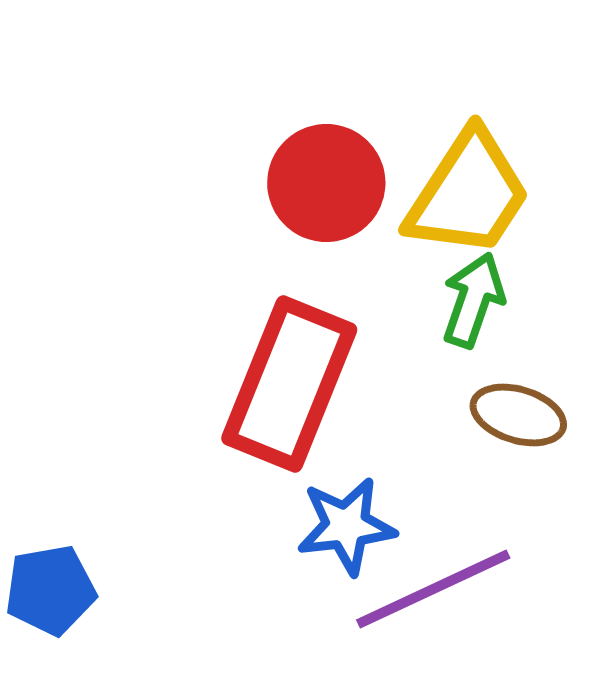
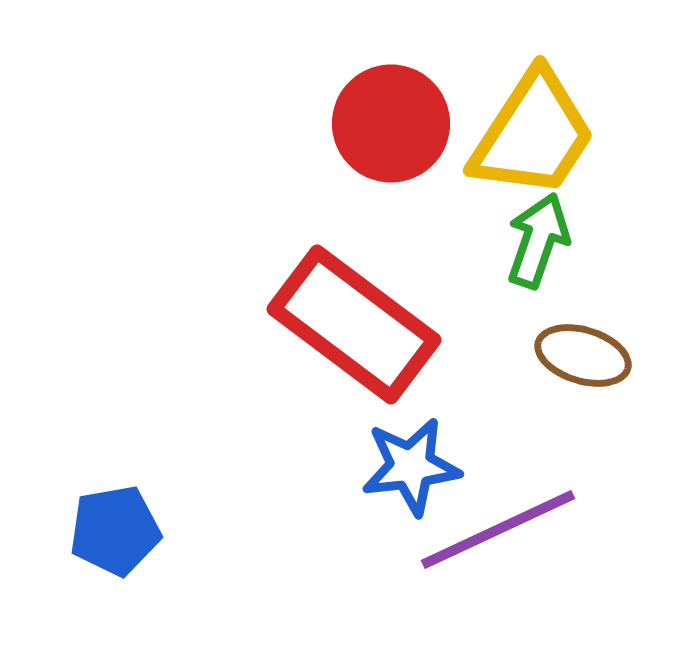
red rectangle: (289, 384) -> (354, 324), turned -75

